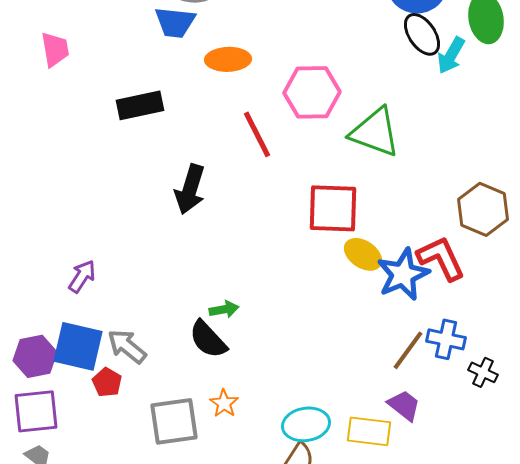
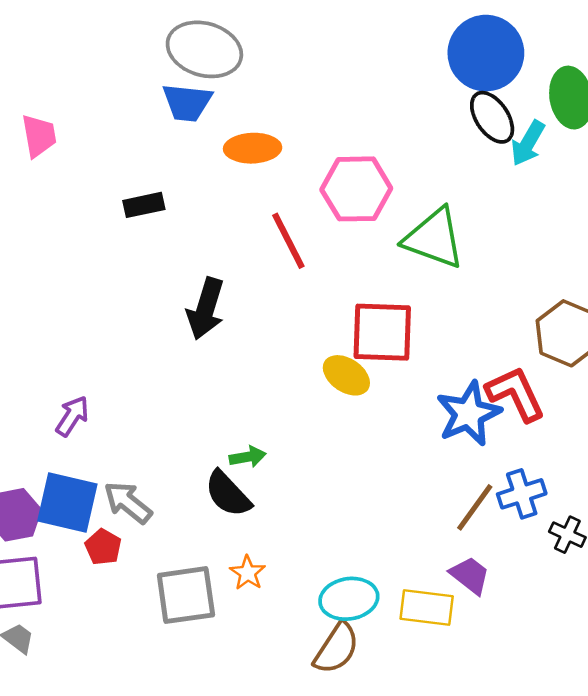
black rectangle: (140, 105) -> (144, 205), size x0.7
yellow ellipse: (363, 254) -> (346, 375), moved
blue cross: (446, 339) -> (522, 494), turned -30

